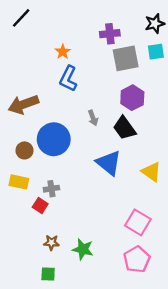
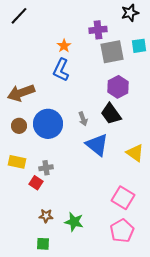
black star: (155, 24) -> (130, 13), moved
orange star: (63, 52) -> (64, 46), moved
gray arrow: (93, 118) -> (83, 119), moved
brown circle: (24, 150) -> (19, 126), moved

